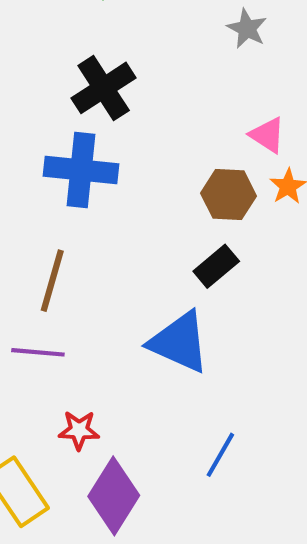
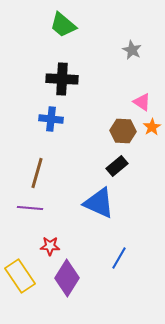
black cross: (104, 88) -> (62, 79), turned 36
blue cross: (81, 170) -> (51, 119), size x0.7

